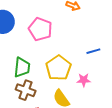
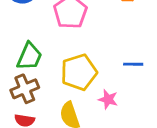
brown cross: (26, 90) -> (25, 89), turned 30

